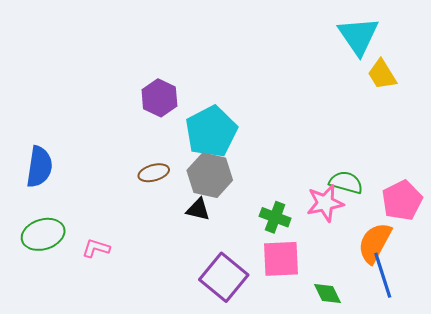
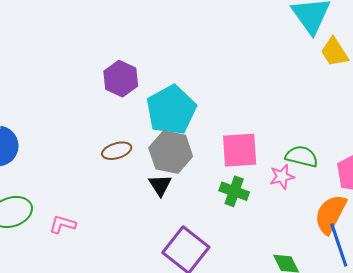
pink star: (325, 203) -> (282, 177), size x0.7
black triangle: (198, 209) -> (160, 185), turned 45
pink square: (281, 259) -> (240, 150), moved

